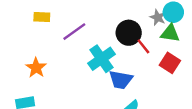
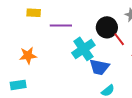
purple line: (74, 32) -> (61, 26), turned 35
orange star: (36, 68) -> (28, 56), turned 30

